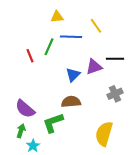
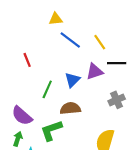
yellow line: (96, 26) -> (100, 42), moved
blue line: (71, 37) -> (70, 40), turned 35
green line: (49, 47) -> (47, 89), moved

